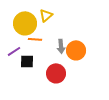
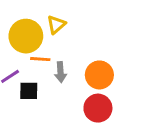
gray arrow: (61, 46) -> (60, 72), moved
red circle: (56, 73) -> (98, 108), moved

